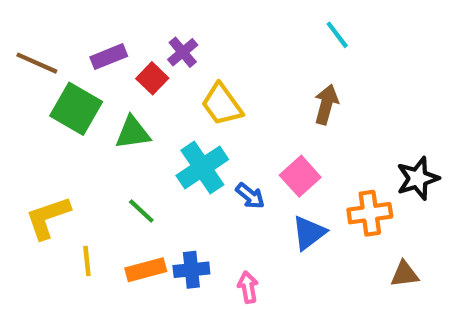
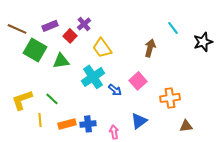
cyan line: (337, 35) -> (173, 28), moved
black star: (418, 178) -> (203, 42), moved
green line: (141, 211) -> (52, 99), moved
blue triangle: (309, 233) -> (139, 121), moved

